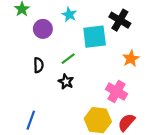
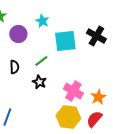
black cross: (120, 20) -> (96, 36), moved
orange star: (131, 59) -> (98, 97), moved
pink cross: (117, 92) -> (73, 91), moved

